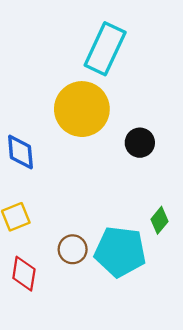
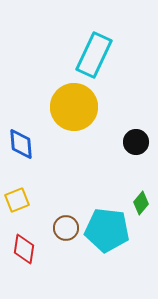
black circle: (140, 143) -> (136, 142), moved

